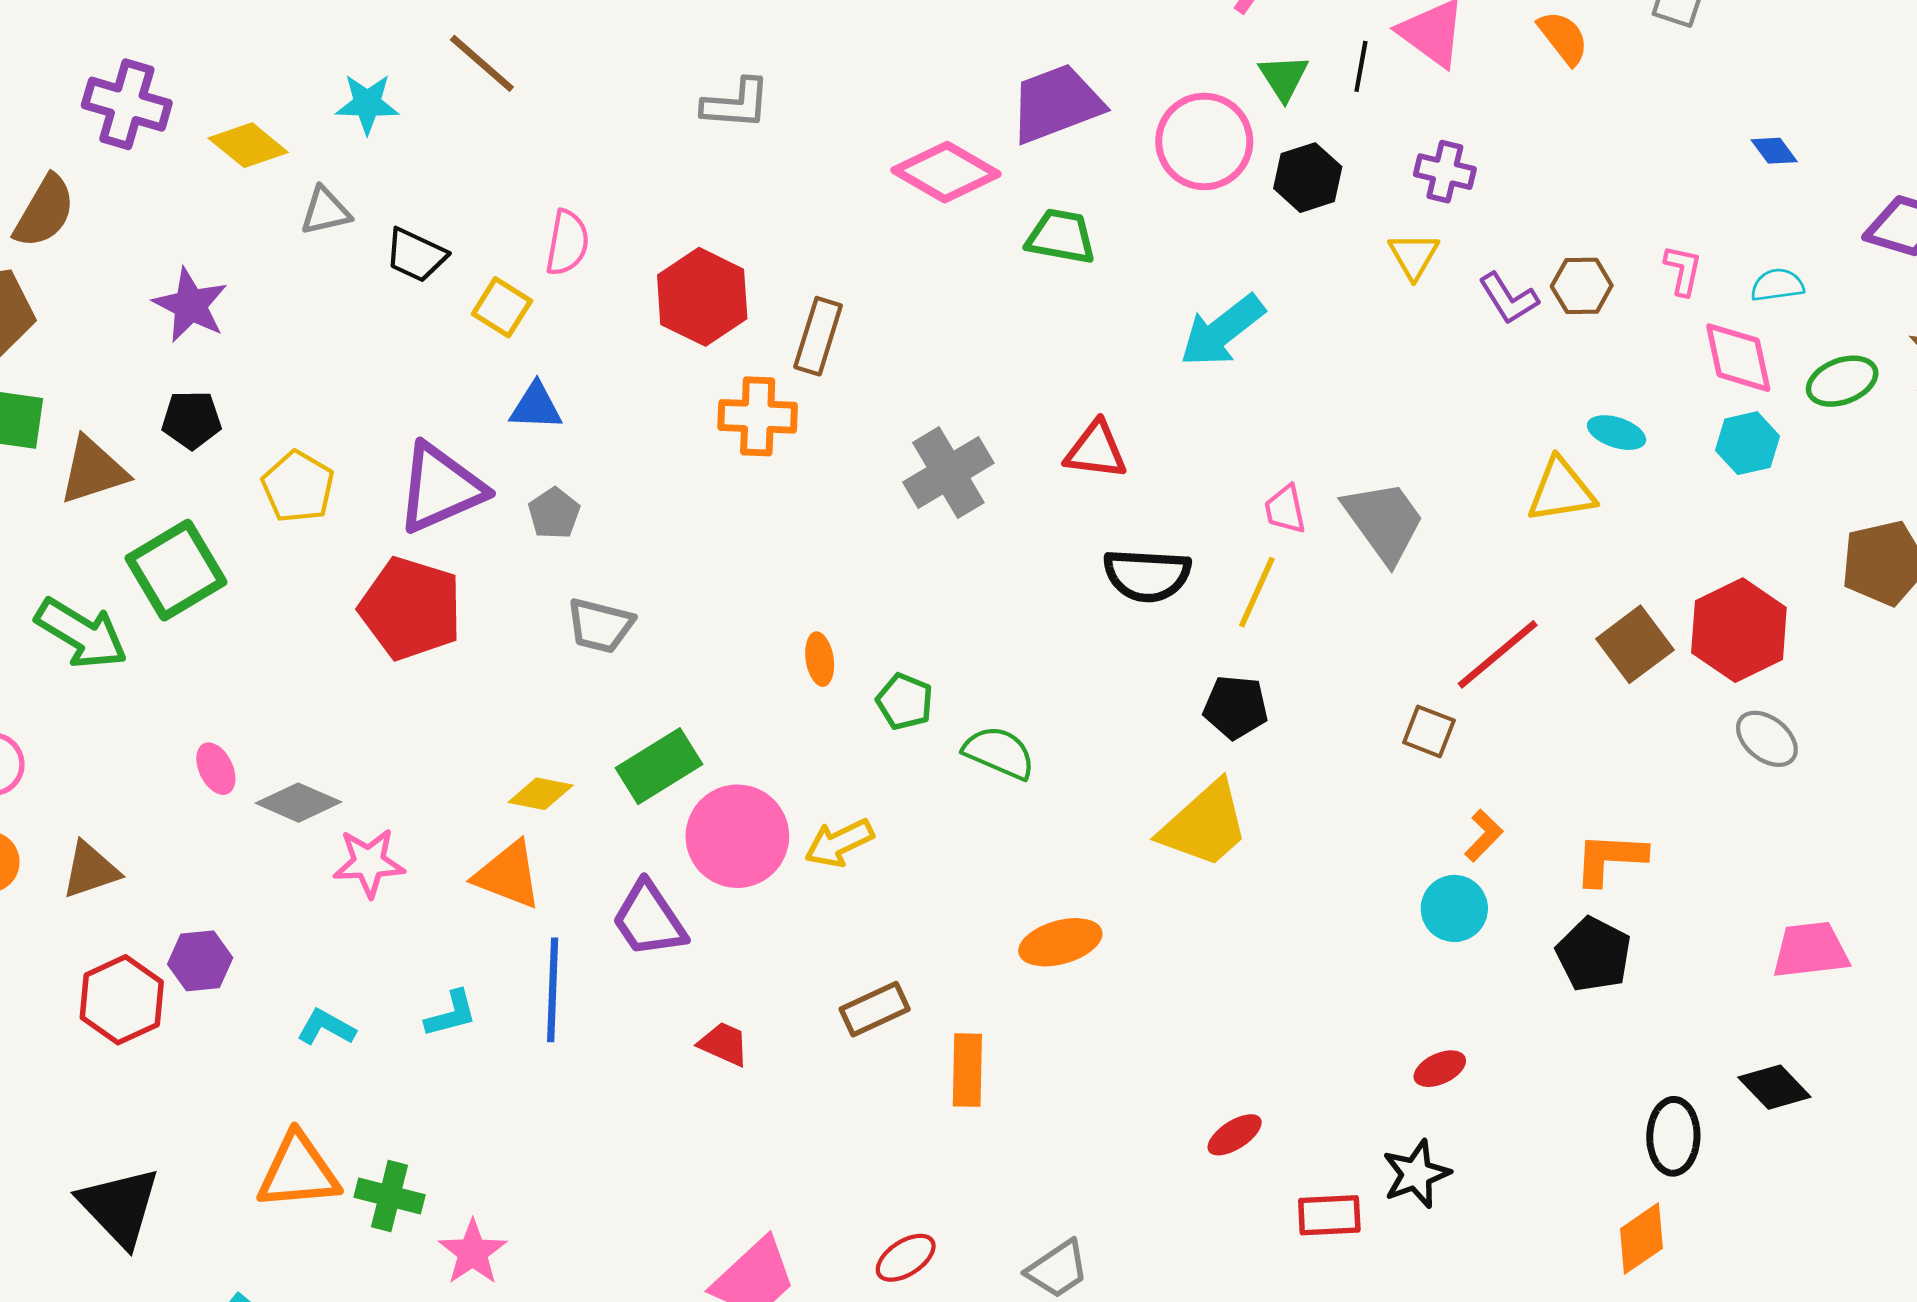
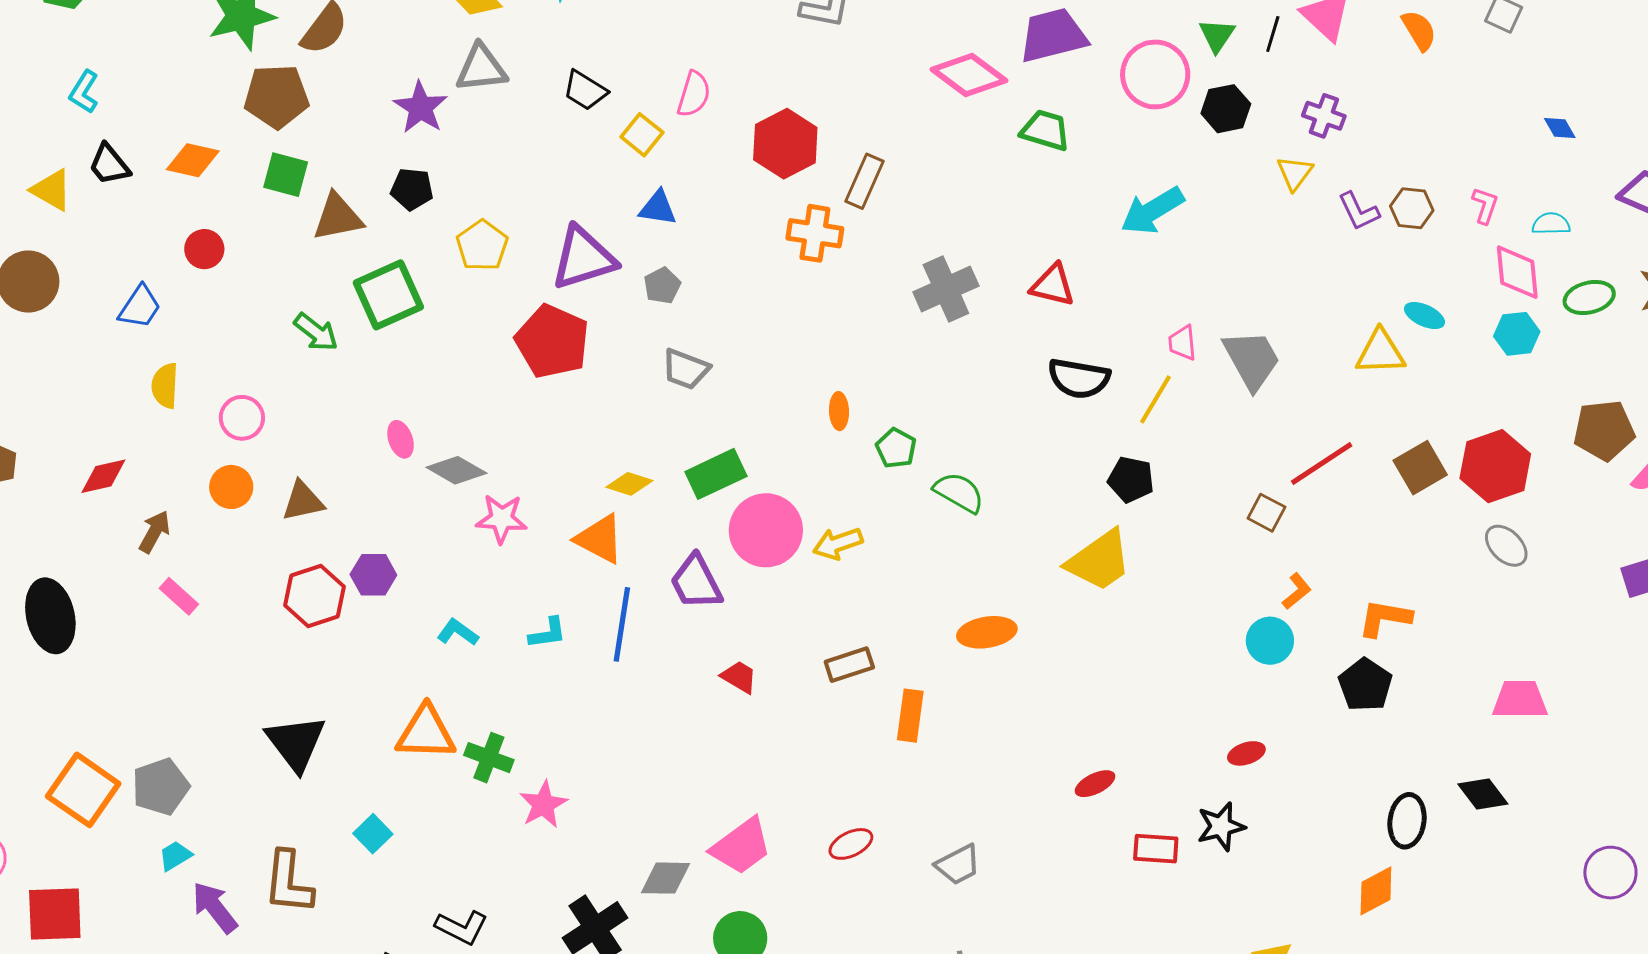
gray triangle: (325, 211) -> (481, 68), moved, size x1.4
green arrow: (81, 634) -> (316, 332), size x0.7

